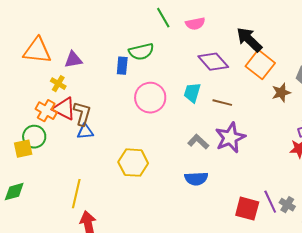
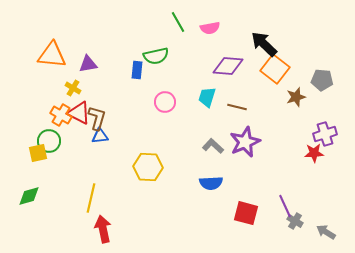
purple diamond: (213, 62) -> (228, 66), turned -44
pink circle: (150, 98) -> (165, 102), size x0.7
gray cross: (287, 205) -> (295, 221), moved
red square: (247, 209) -> (246, 213), moved

